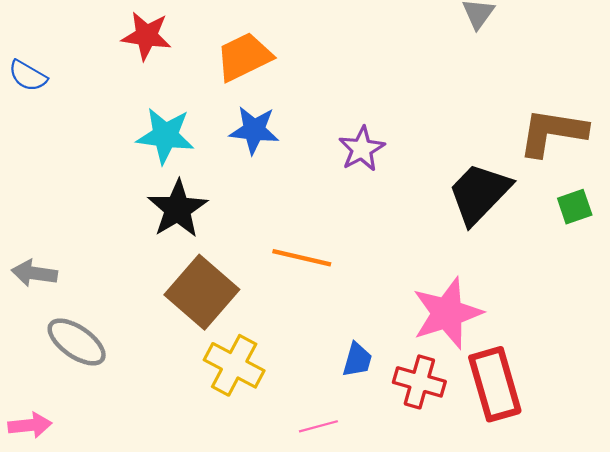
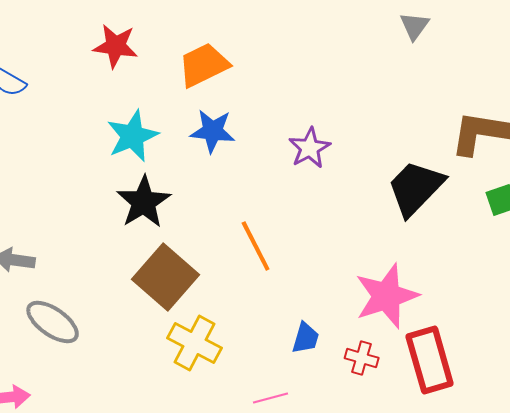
cyan star: (165, 136) -> (133, 136), turned -30
orange line: (302, 258) -> (256, 246), turned 50
red cross: (419, 382) -> (362, 358), size x0.7

